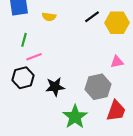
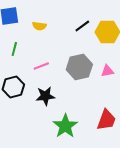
pink line: (34, 57) -> (41, 66), moved
gray hexagon: (98, 87) -> (79, 67), moved

